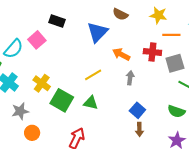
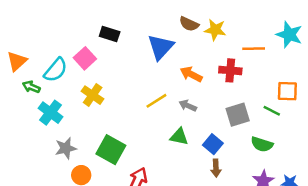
yellow star: (158, 15) -> (215, 30), moved
gray square: (175, 63) -> (238, 115), moved
gray arrow: (130, 78) -> (188, 106), moved, turned -72
yellow cross: (42, 83) -> (93, 95), moved
green square: (62, 100) -> (111, 150), moved
green triangle: (91, 103) -> (179, 137), moved

